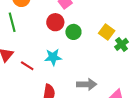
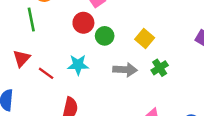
green cross: (122, 44) -> (160, 68), moved
gray arrow: (87, 84) -> (125, 70), moved

